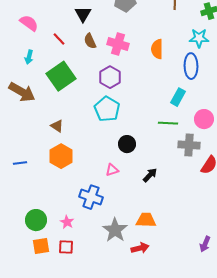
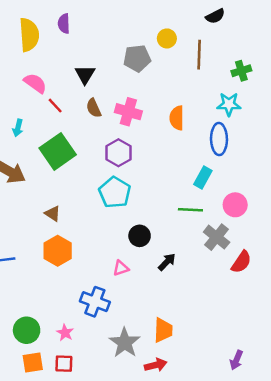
pink semicircle: (29, 23) -> (35, 83), moved
gray cross: (189, 145) -> (217, 237), turned 35
black arrow: (150, 175) -> (167, 262), moved
orange trapezoid: (146, 220) -> (163, 330), turned 90

